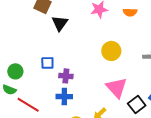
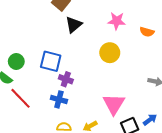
yellow circle: (111, 51) -> (110, 53), moved
blue square: (47, 63) -> (51, 61), size x1.5

